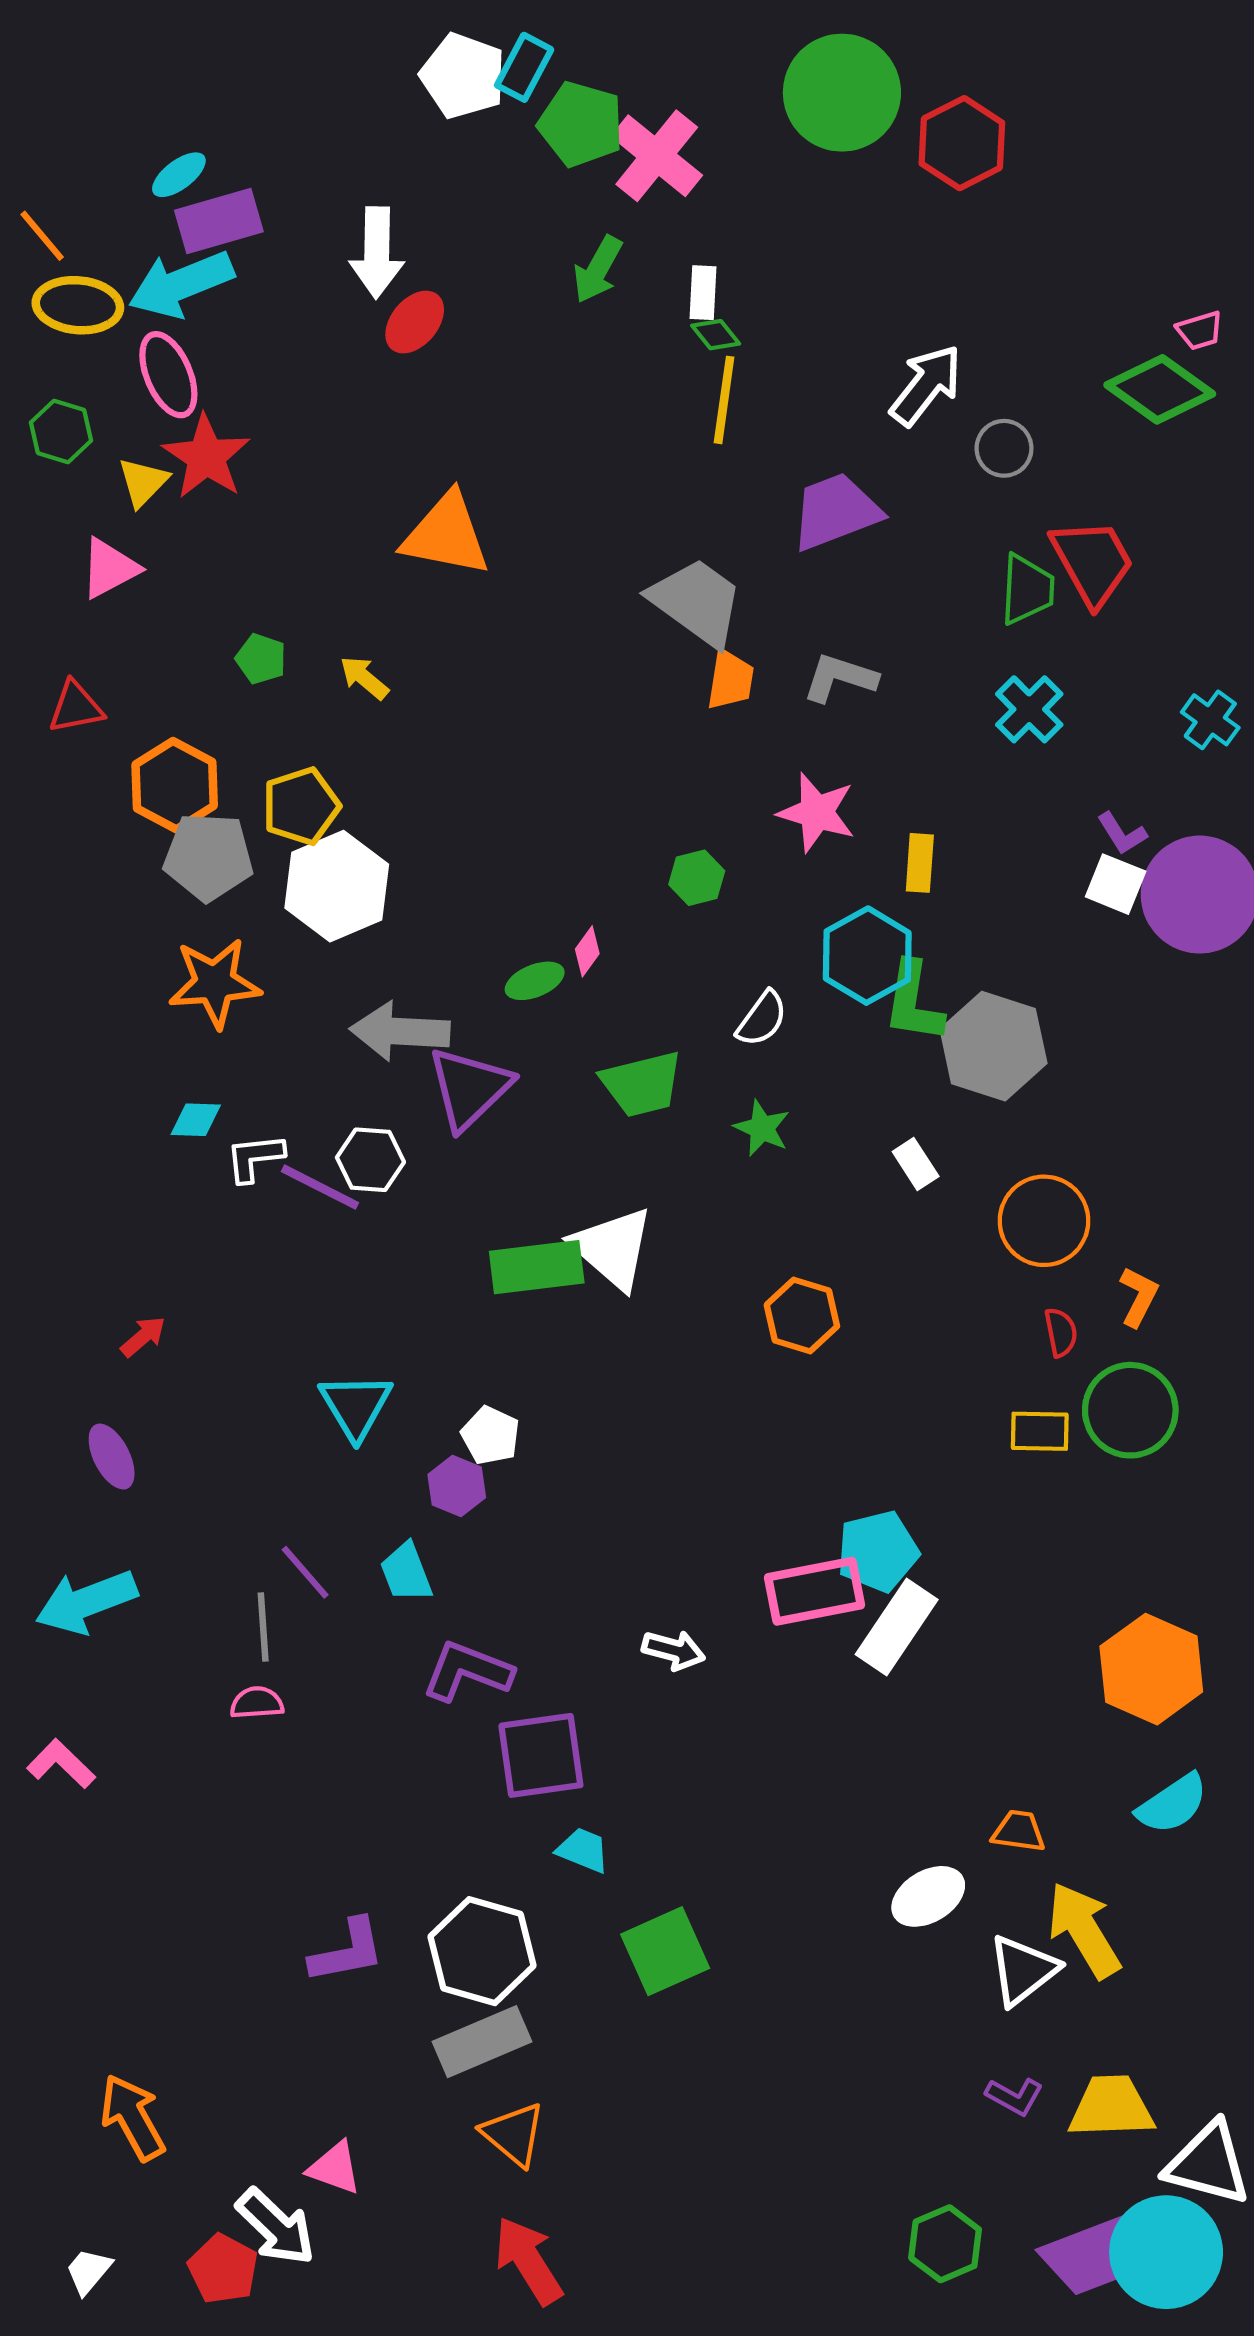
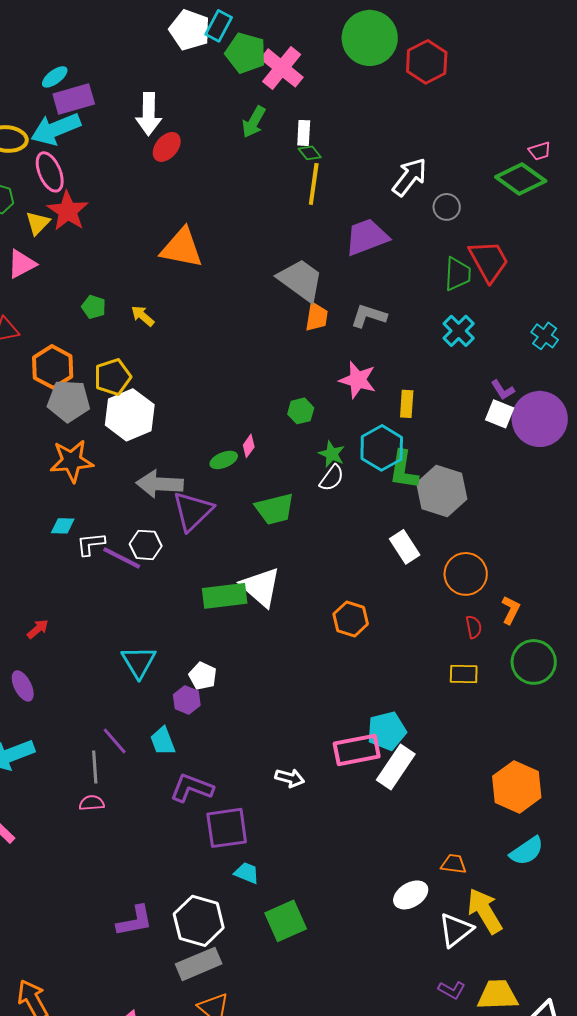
green star: (762, 1128) -> (332, 454), moved
white rectangle: (916, 1164) -> (405, 547), size x1.4
green circle: (1130, 1410) -> (534, 662), moved

